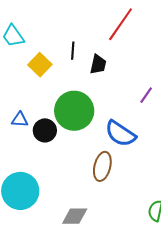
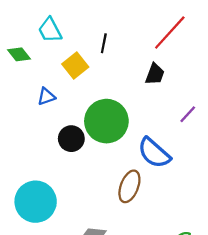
black line: (73, 51) -> (104, 43), moved
black trapezoid: (98, 64) -> (155, 74), moved
blue triangle: (20, 120) -> (46, 97), moved, turned -30

